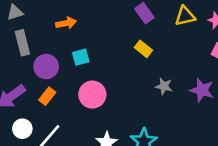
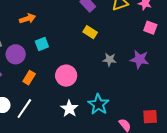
pink circle: (92, 95) -> (66, 76), moved
orange rectangle: (47, 96) -> (29, 78), moved

